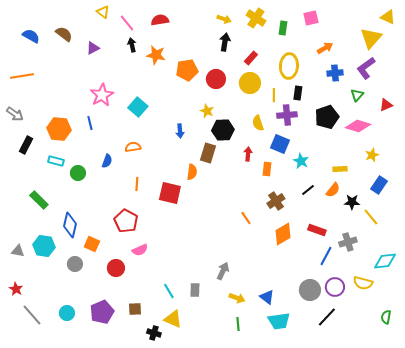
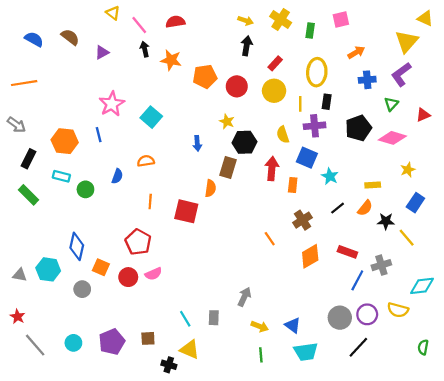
red arrow: (248, 154) -> (272, 169), size x1.5
green rectangle: (39, 200) -> (28, 195), moved
red circle: (116, 268) -> (128, 277), moved

